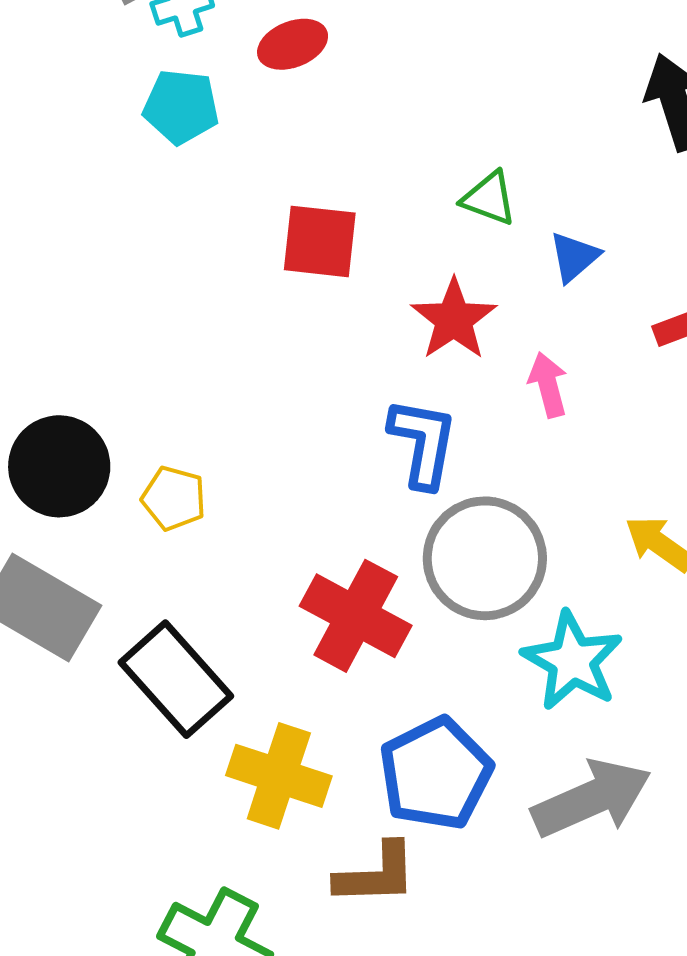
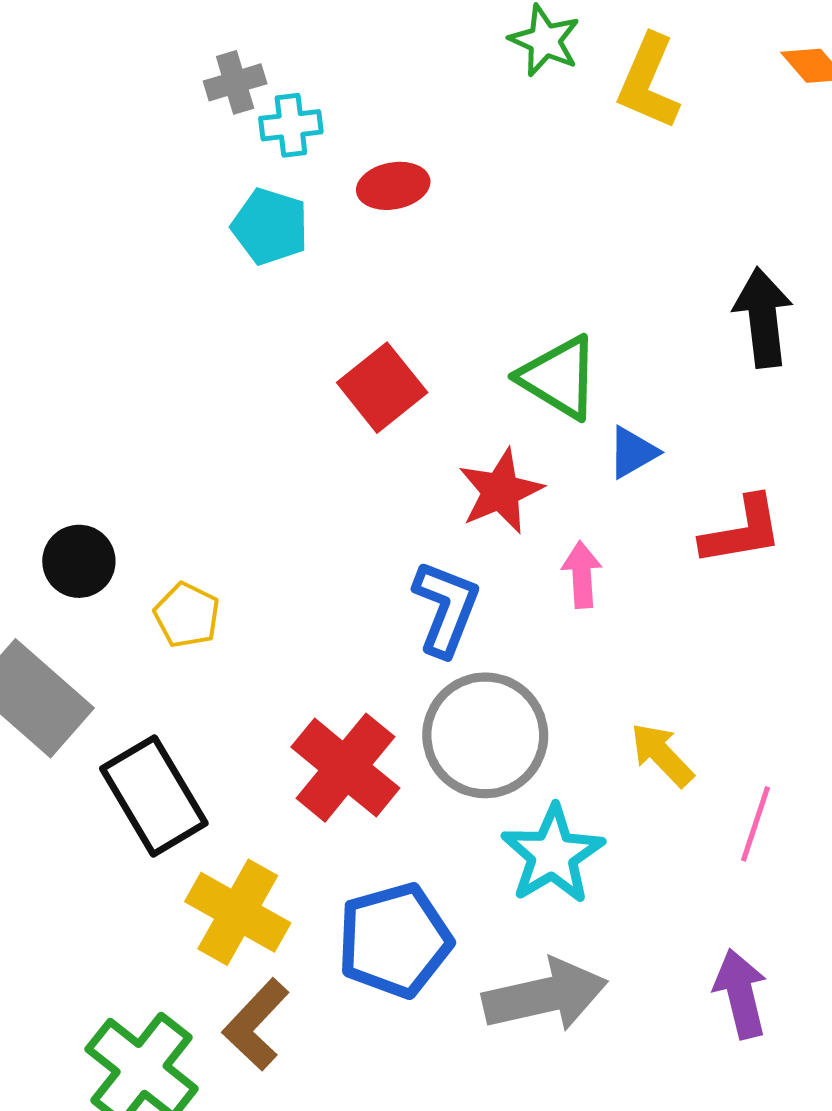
green triangle: (489, 198) -> (559, 377), size x1.5
red square: (320, 241) -> (382, 388), turned 34
black circle: (59, 466) -> (79, 561), size x0.7
brown L-shape: (376, 874) -> (256, 1025), moved, turned 124

